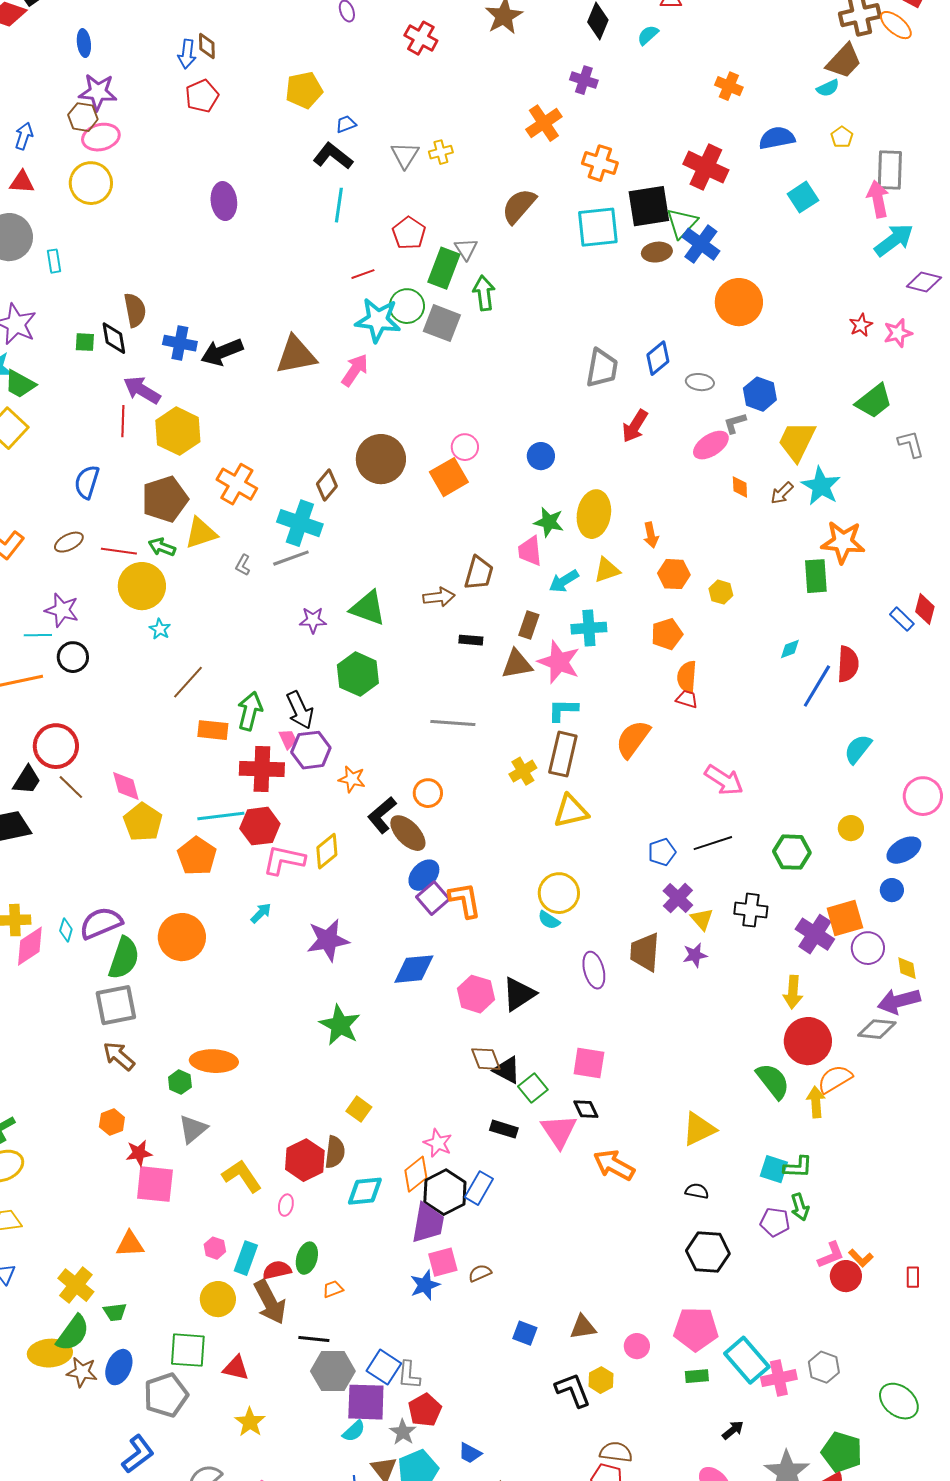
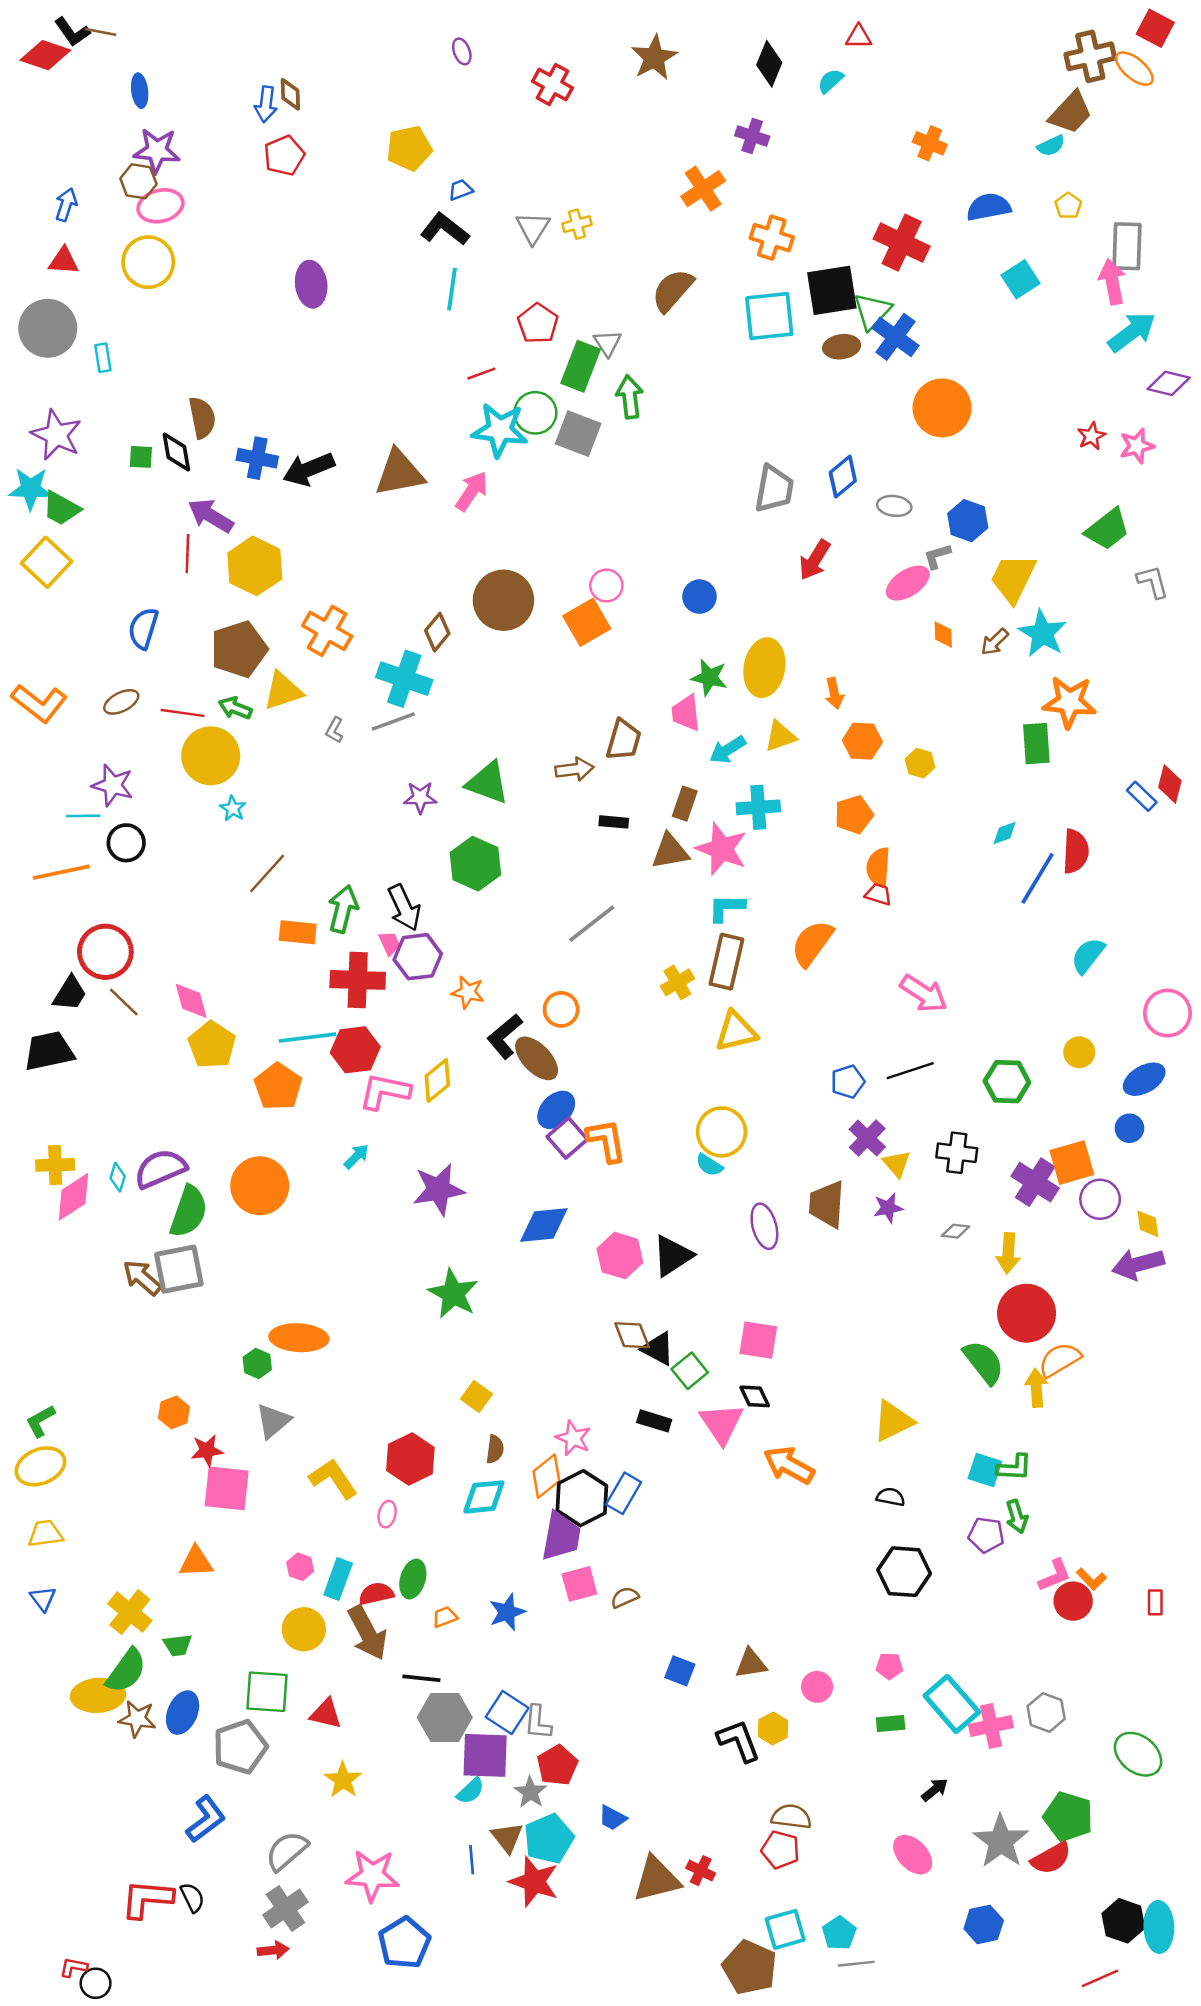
gray line: (453, 723) -> (592, 924), turned -42
gray diamond: (877, 1029) -> (956, 1231), moved, size x0.6
brown arrow: (119, 1056) -> (142, 1278), moved
brown semicircle: (335, 1152) -> (495, 1449), moved, size x0.7
blue star: (425, 1285) -> (507, 1612), moved
pink pentagon: (696, 1329) -> (889, 1666), size x0.5

